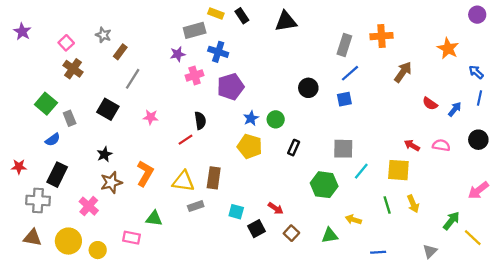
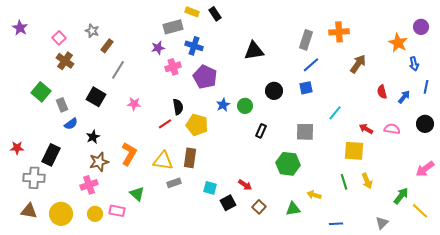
purple circle: (477, 15) -> (421, 27), moved
black triangle: (286, 21) -> (254, 51), moved
blue arrow: (476, 72) -> (414, 64), moved, turned -144
purple pentagon: (231, 87) -> (205, 77), turned -30
black circle: (308, 88) -> (274, 91), moved
red semicircle: (430, 104) -> (382, 92), turned 40
blue semicircle: (53, 140) -> (71, 124), moved
yellow pentagon: (250, 146) -> (197, 125), moved
cyan line: (361, 171) -> (335, 113), moved
pink cross: (89, 206) -> (89, 185), moved, turned 30
green triangle: (154, 218) -> (137, 194), turned 35
yellow circle: (98, 250) -> (95, 214), moved

